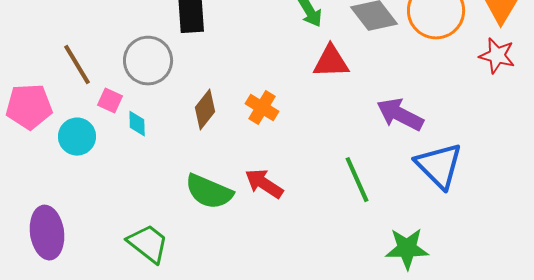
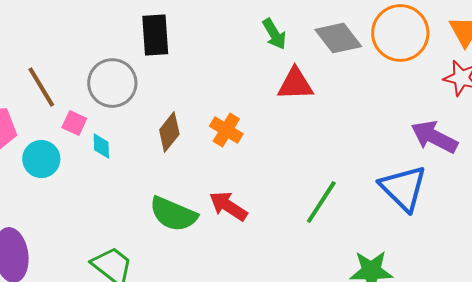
purple arrow: (400, 115) -> (434, 137), moved
green line: (357, 180) -> (321, 202), turned 57

